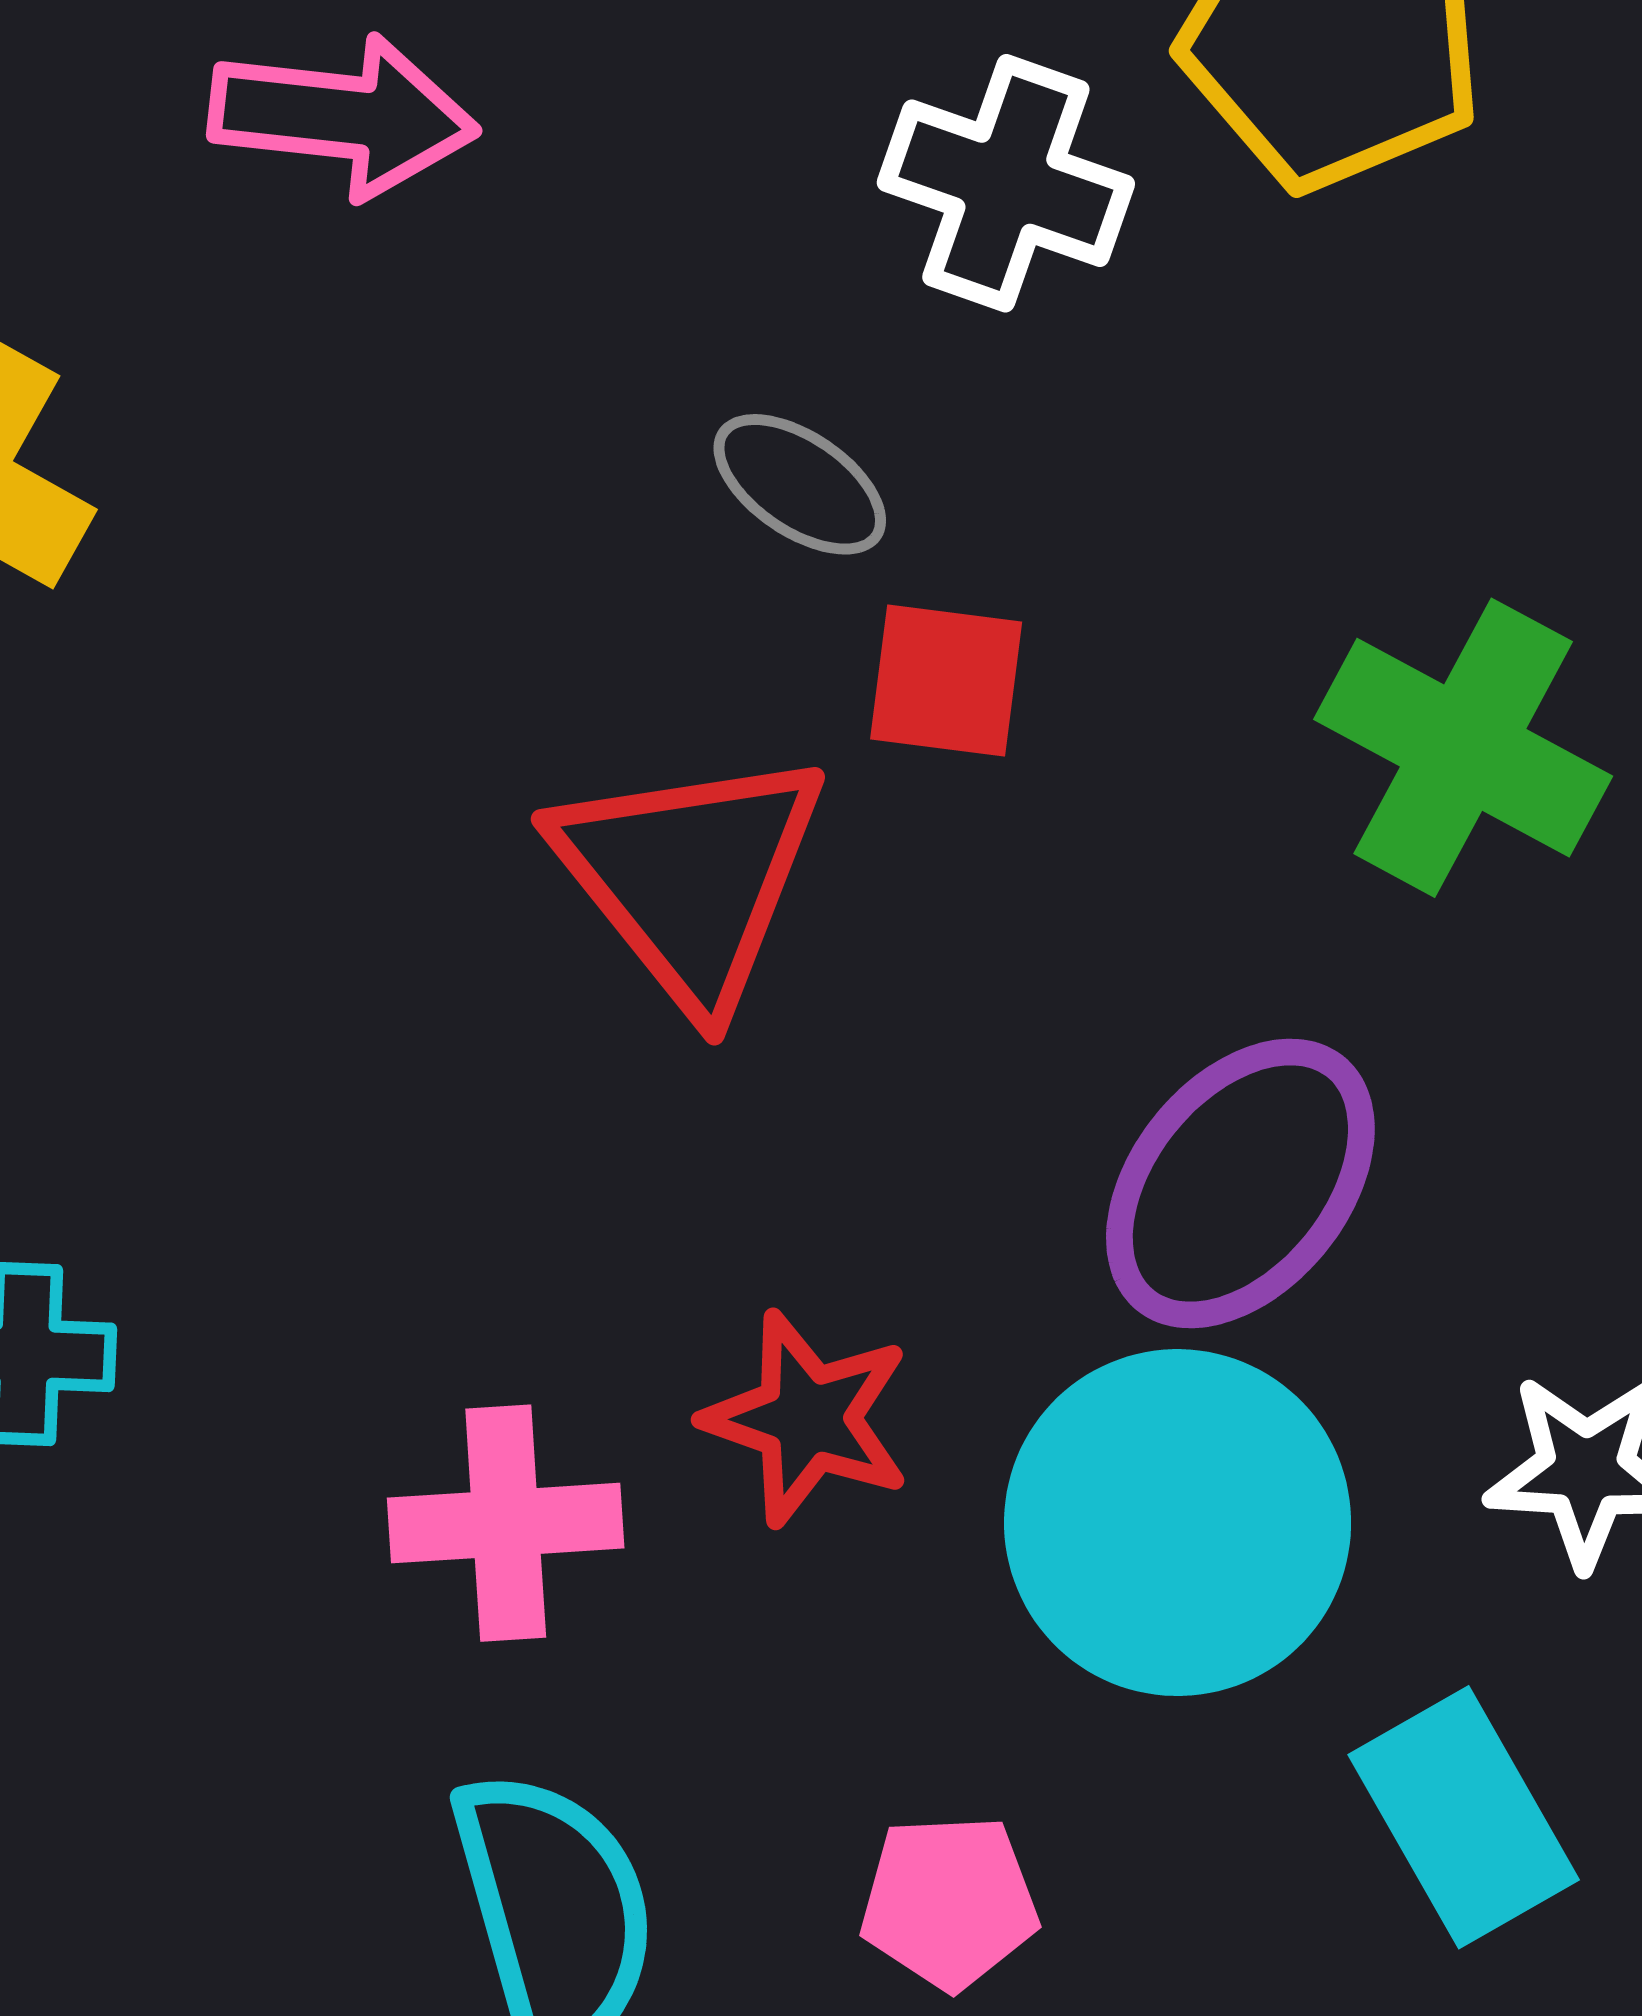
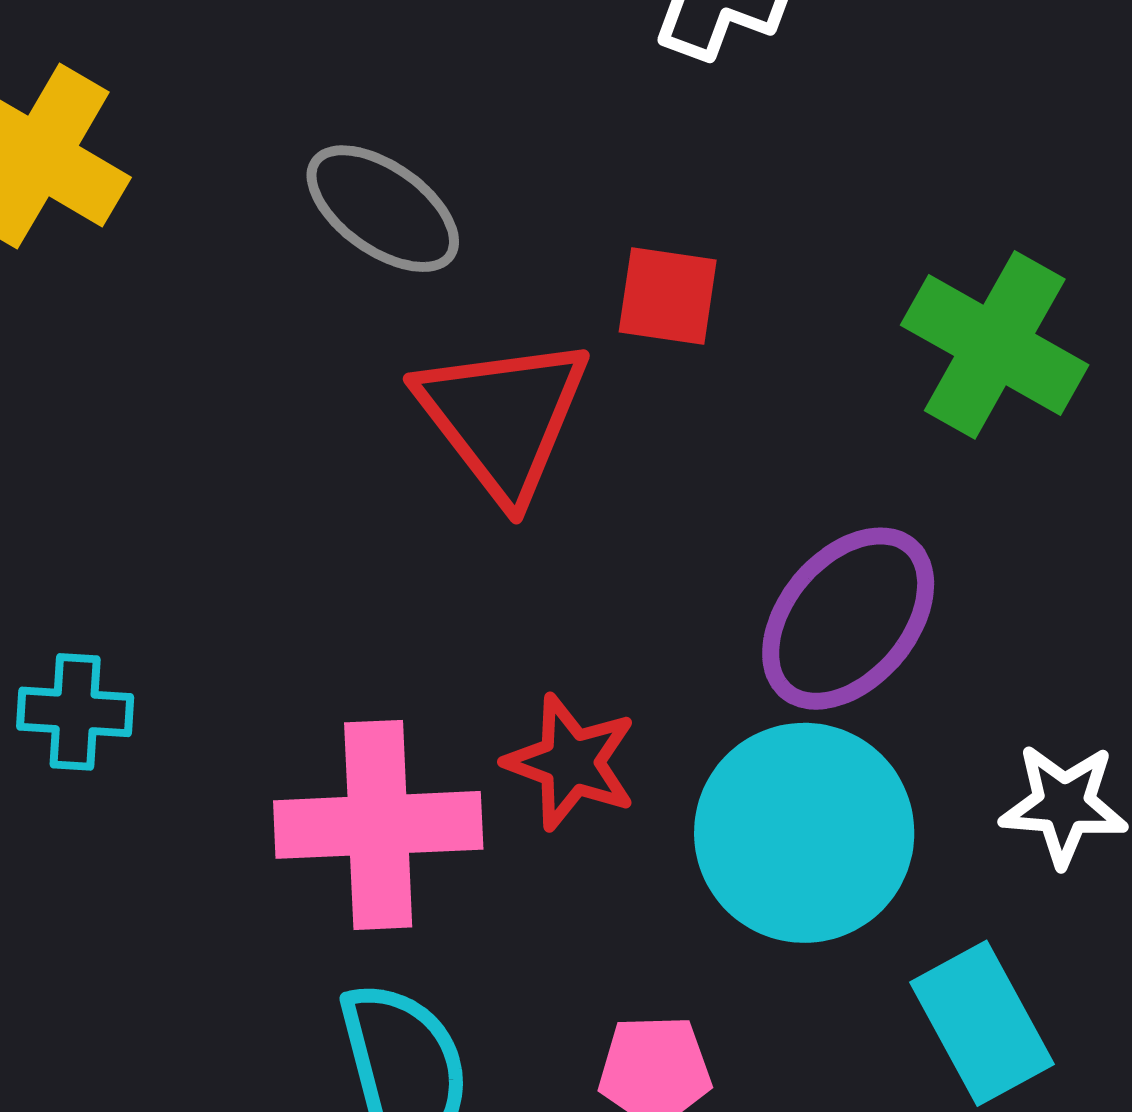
gray ellipse: (800, 484) -> (383, 209), moved, size x1.4
pink cross: (506, 1523) -> (378, 825), size x1.4

